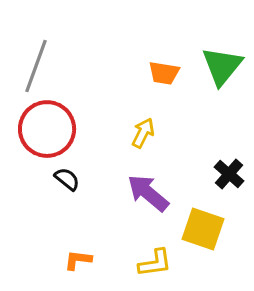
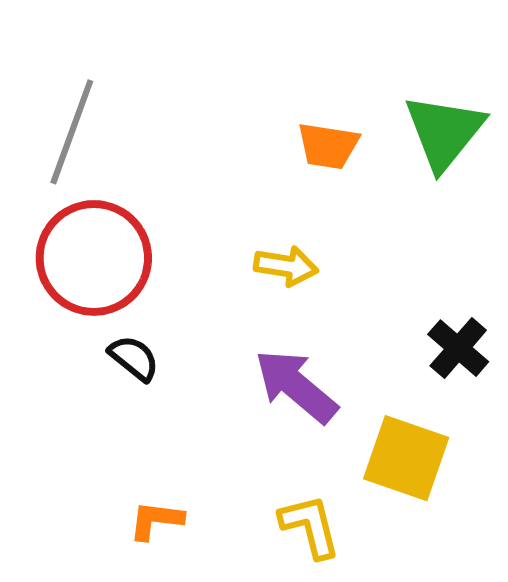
yellow arrow: (143, 133) -> (286, 266), turned 72
yellow L-shape: (155, 263) -> (310, 526), turned -96

